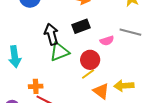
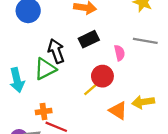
pink semicircle: (107, 41) -> (120, 53), turned -80
green triangle: (60, 52) -> (45, 69), moved
yellow line: (88, 74) -> (91, 89), moved

